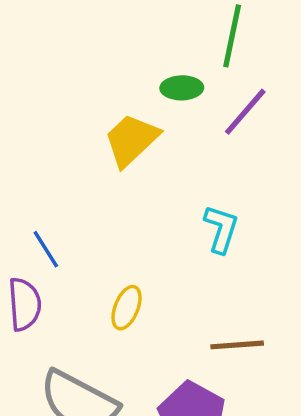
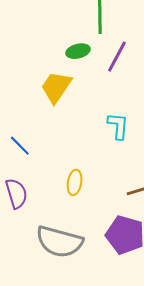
blue line: (46, 249) -> (20, 146), moved

